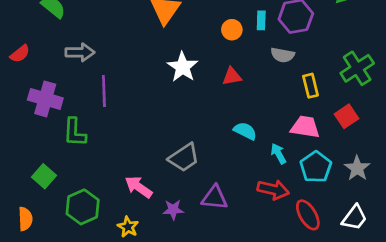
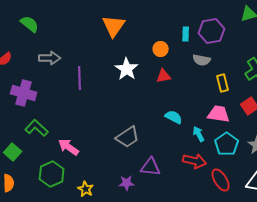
orange circle: (232, 30) -> (161, 49), moved
purple line: (104, 91) -> (80, 78), moved
green L-shape: (75, 132) -> (37, 128), moved, turned 130
green square: (44, 176) -> (13, 152), moved
pink arrow: (139, 187) -> (69, 147), moved
purple star: (173, 210) -> (127, 183), moved

